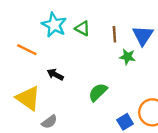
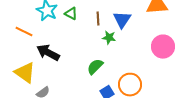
black arrow: (55, 75) -> (48, 53), size x1.6
green semicircle: (98, 92) -> (95, 67), moved

